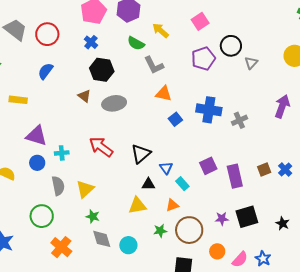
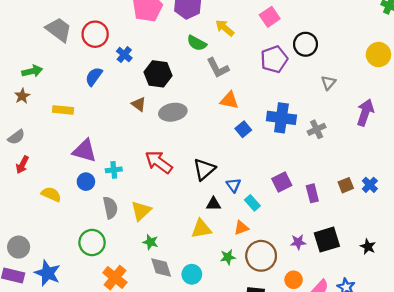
blue cross: (91, 42) -> (124, 55), moved
gray triangle: (251, 63) -> (328, 83), moved
purple rectangle: (235, 176) -> (312, 193), size x0.7

